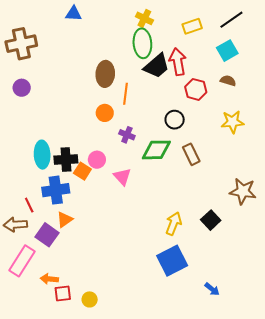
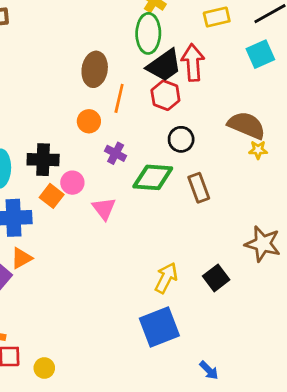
brown semicircle: (228, 81) -> (247, 125), moved, size x1.8
red hexagon: (196, 89) -> (165, 95), moved
yellow star: (232, 122) -> (258, 150), size x0.6
black cross: (66, 159) -> (43, 160), moved

